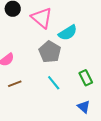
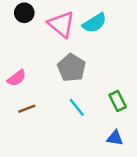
cyan semicircle: (68, 33) -> (95, 23), moved
blue triangle: (84, 107) -> (115, 138), turned -32

